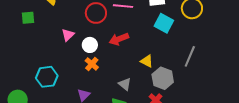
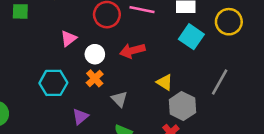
cyan hexagon: (47, 77) -> (53, 83), moved
gray triangle: (125, 84) -> (119, 99), moved

